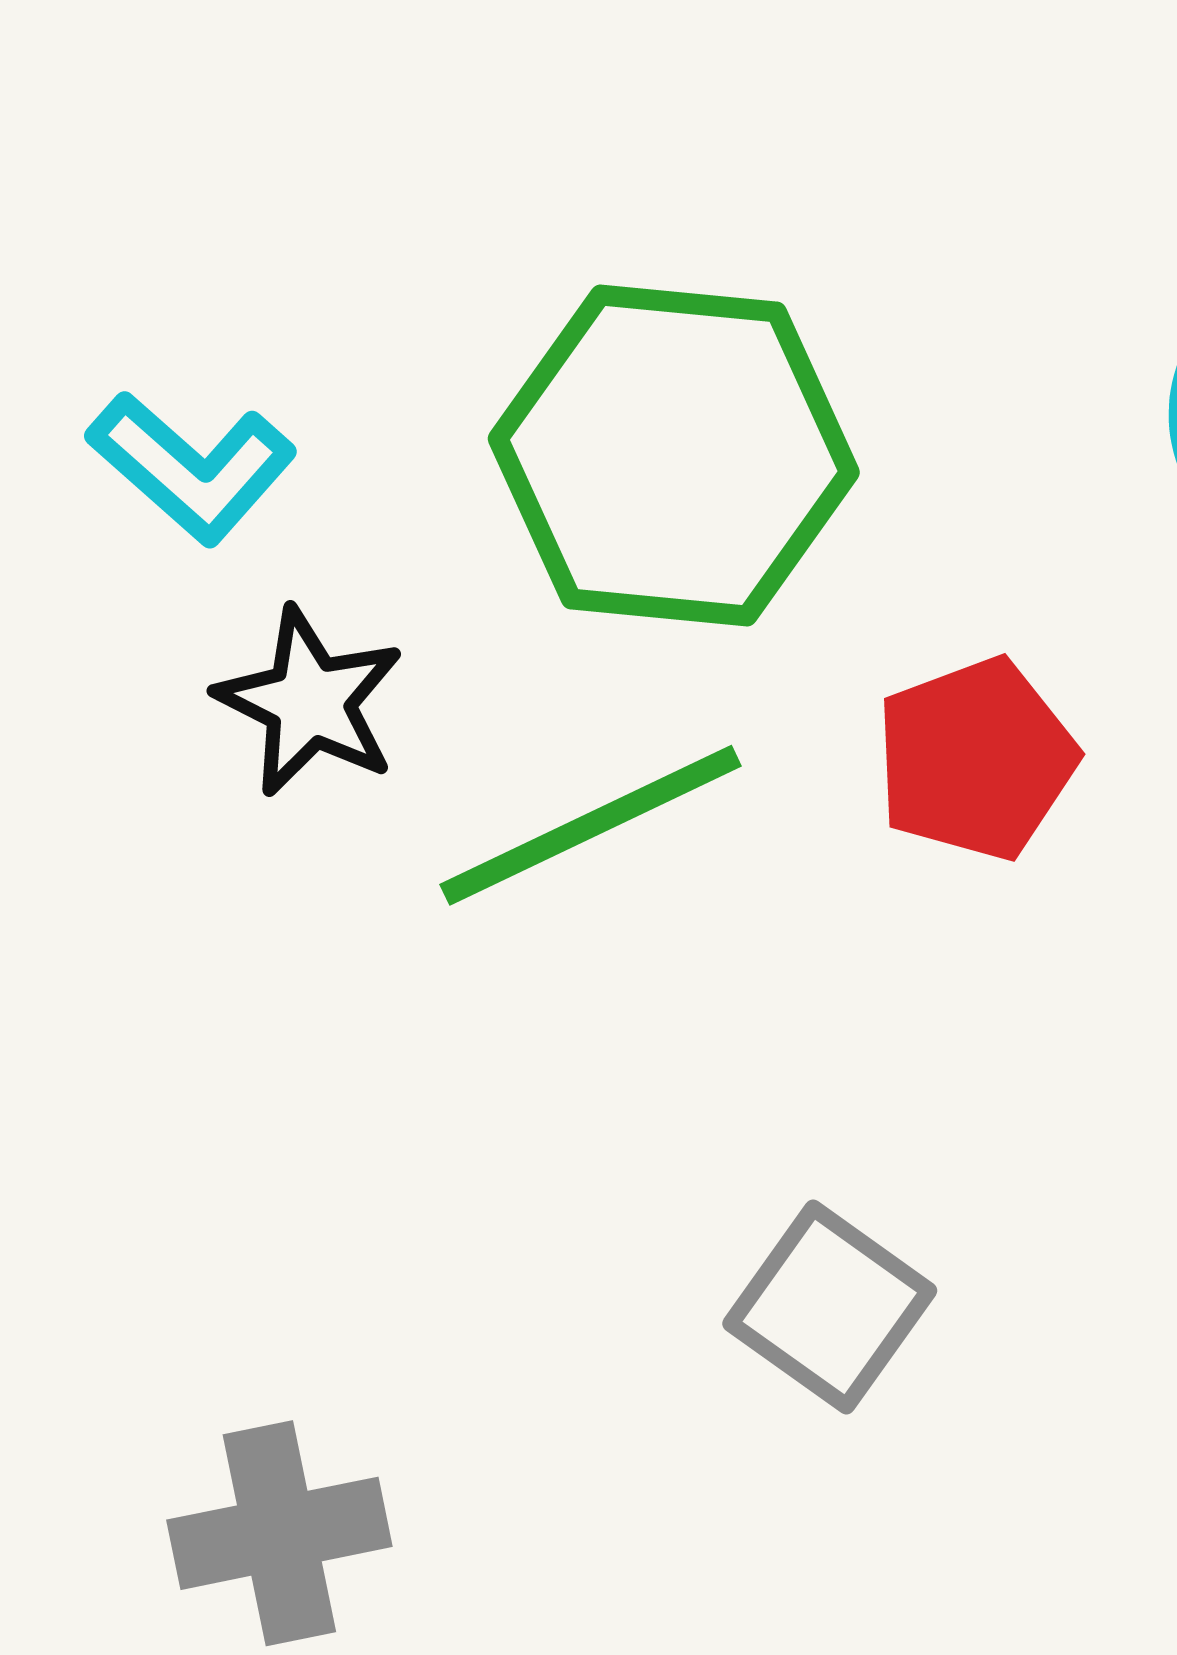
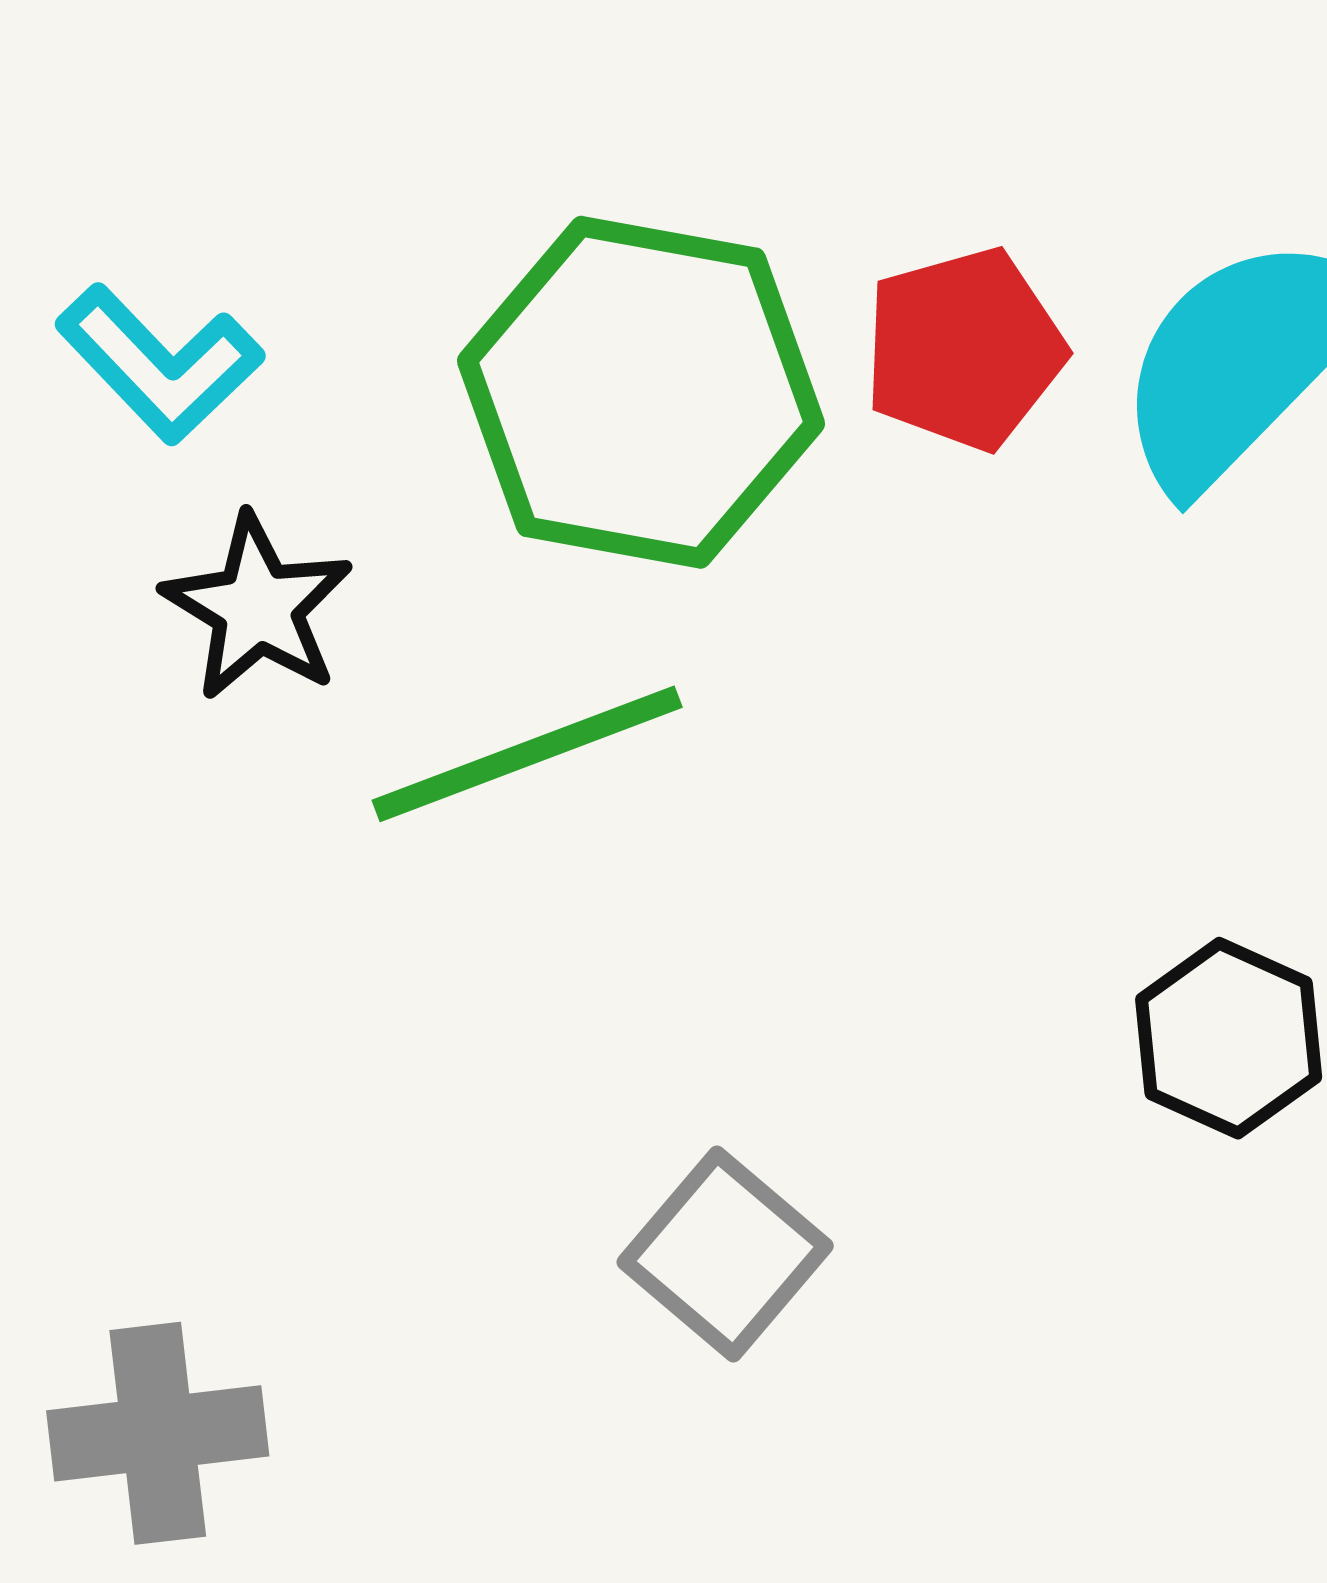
red pentagon: (976, 759) -> (964, 349), moved

